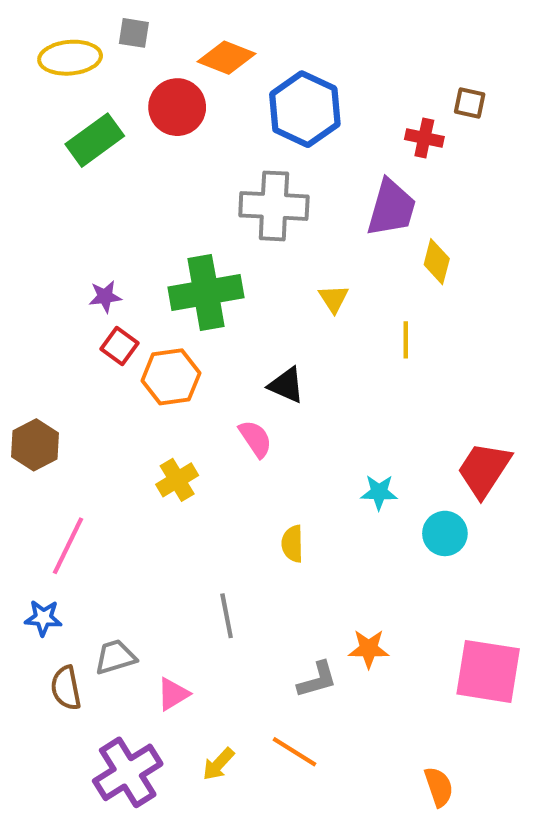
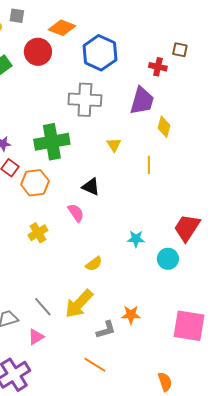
yellow semicircle: (292, 544) -> (94, 264), turned -126
gray line: (227, 616) -> (43, 307), moved, turned -30
yellow arrow: (218, 764) -> (79, 304), moved, size x1.8

